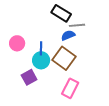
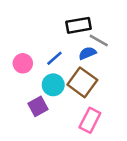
black rectangle: (61, 13) -> (79, 25), turned -42
gray line: (77, 25) -> (99, 41), turned 35
blue line: (41, 48) -> (54, 58), moved, turned 48

